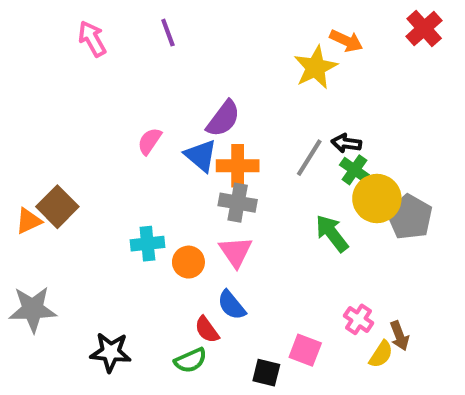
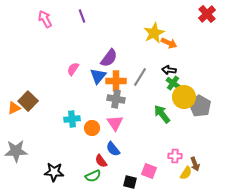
orange arrow: (346, 41) -> (169, 43), moved
blue triangle: (201, 155) -> (98, 76), turned 30
gray line: (309, 158) -> (140, 77), moved
pink cross: (359, 319) -> (175, 156), turned -32

